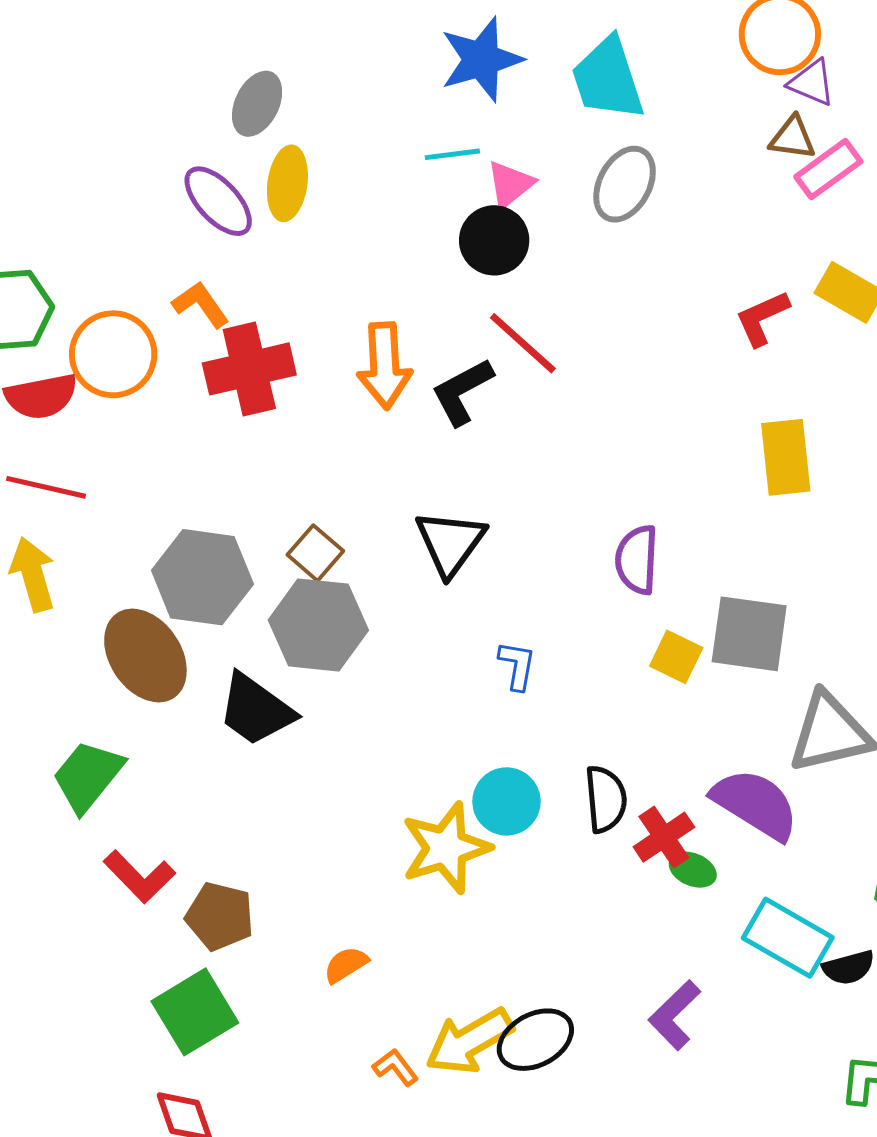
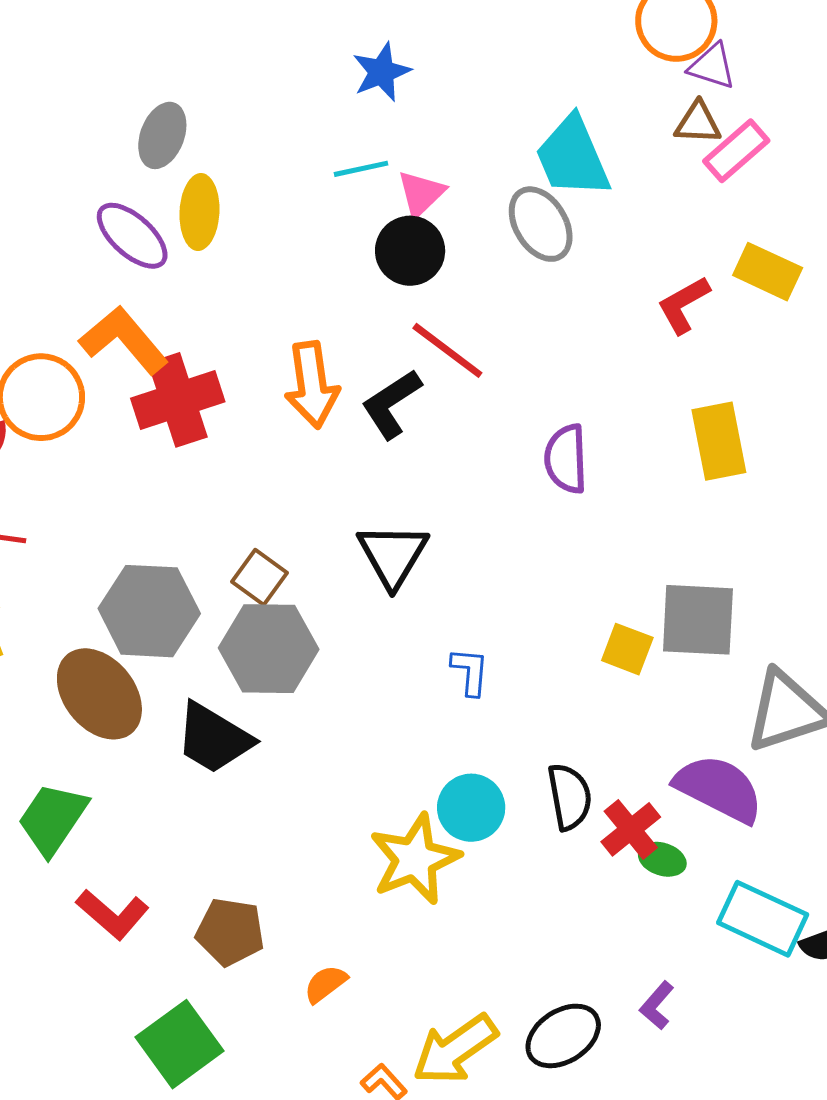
blue star: (481, 59) -> (382, 72), size x0.7
cyan trapezoid: (608, 79) -> (572, 157), moved
gray ellipse: (625, 184) -> (541, 224), moved, turned -54
orange L-shape: (201, 304) -> (124, 340), size x1.5
purple semicircle: (637, 560) -> (566, 459), moved
brown pentagon: (220, 916) -> (230, 932), moved
purple L-shape: (675, 1015) -> (657, 1005), size x0.7
black ellipse: (535, 1040) -> (563, 1036), moved

